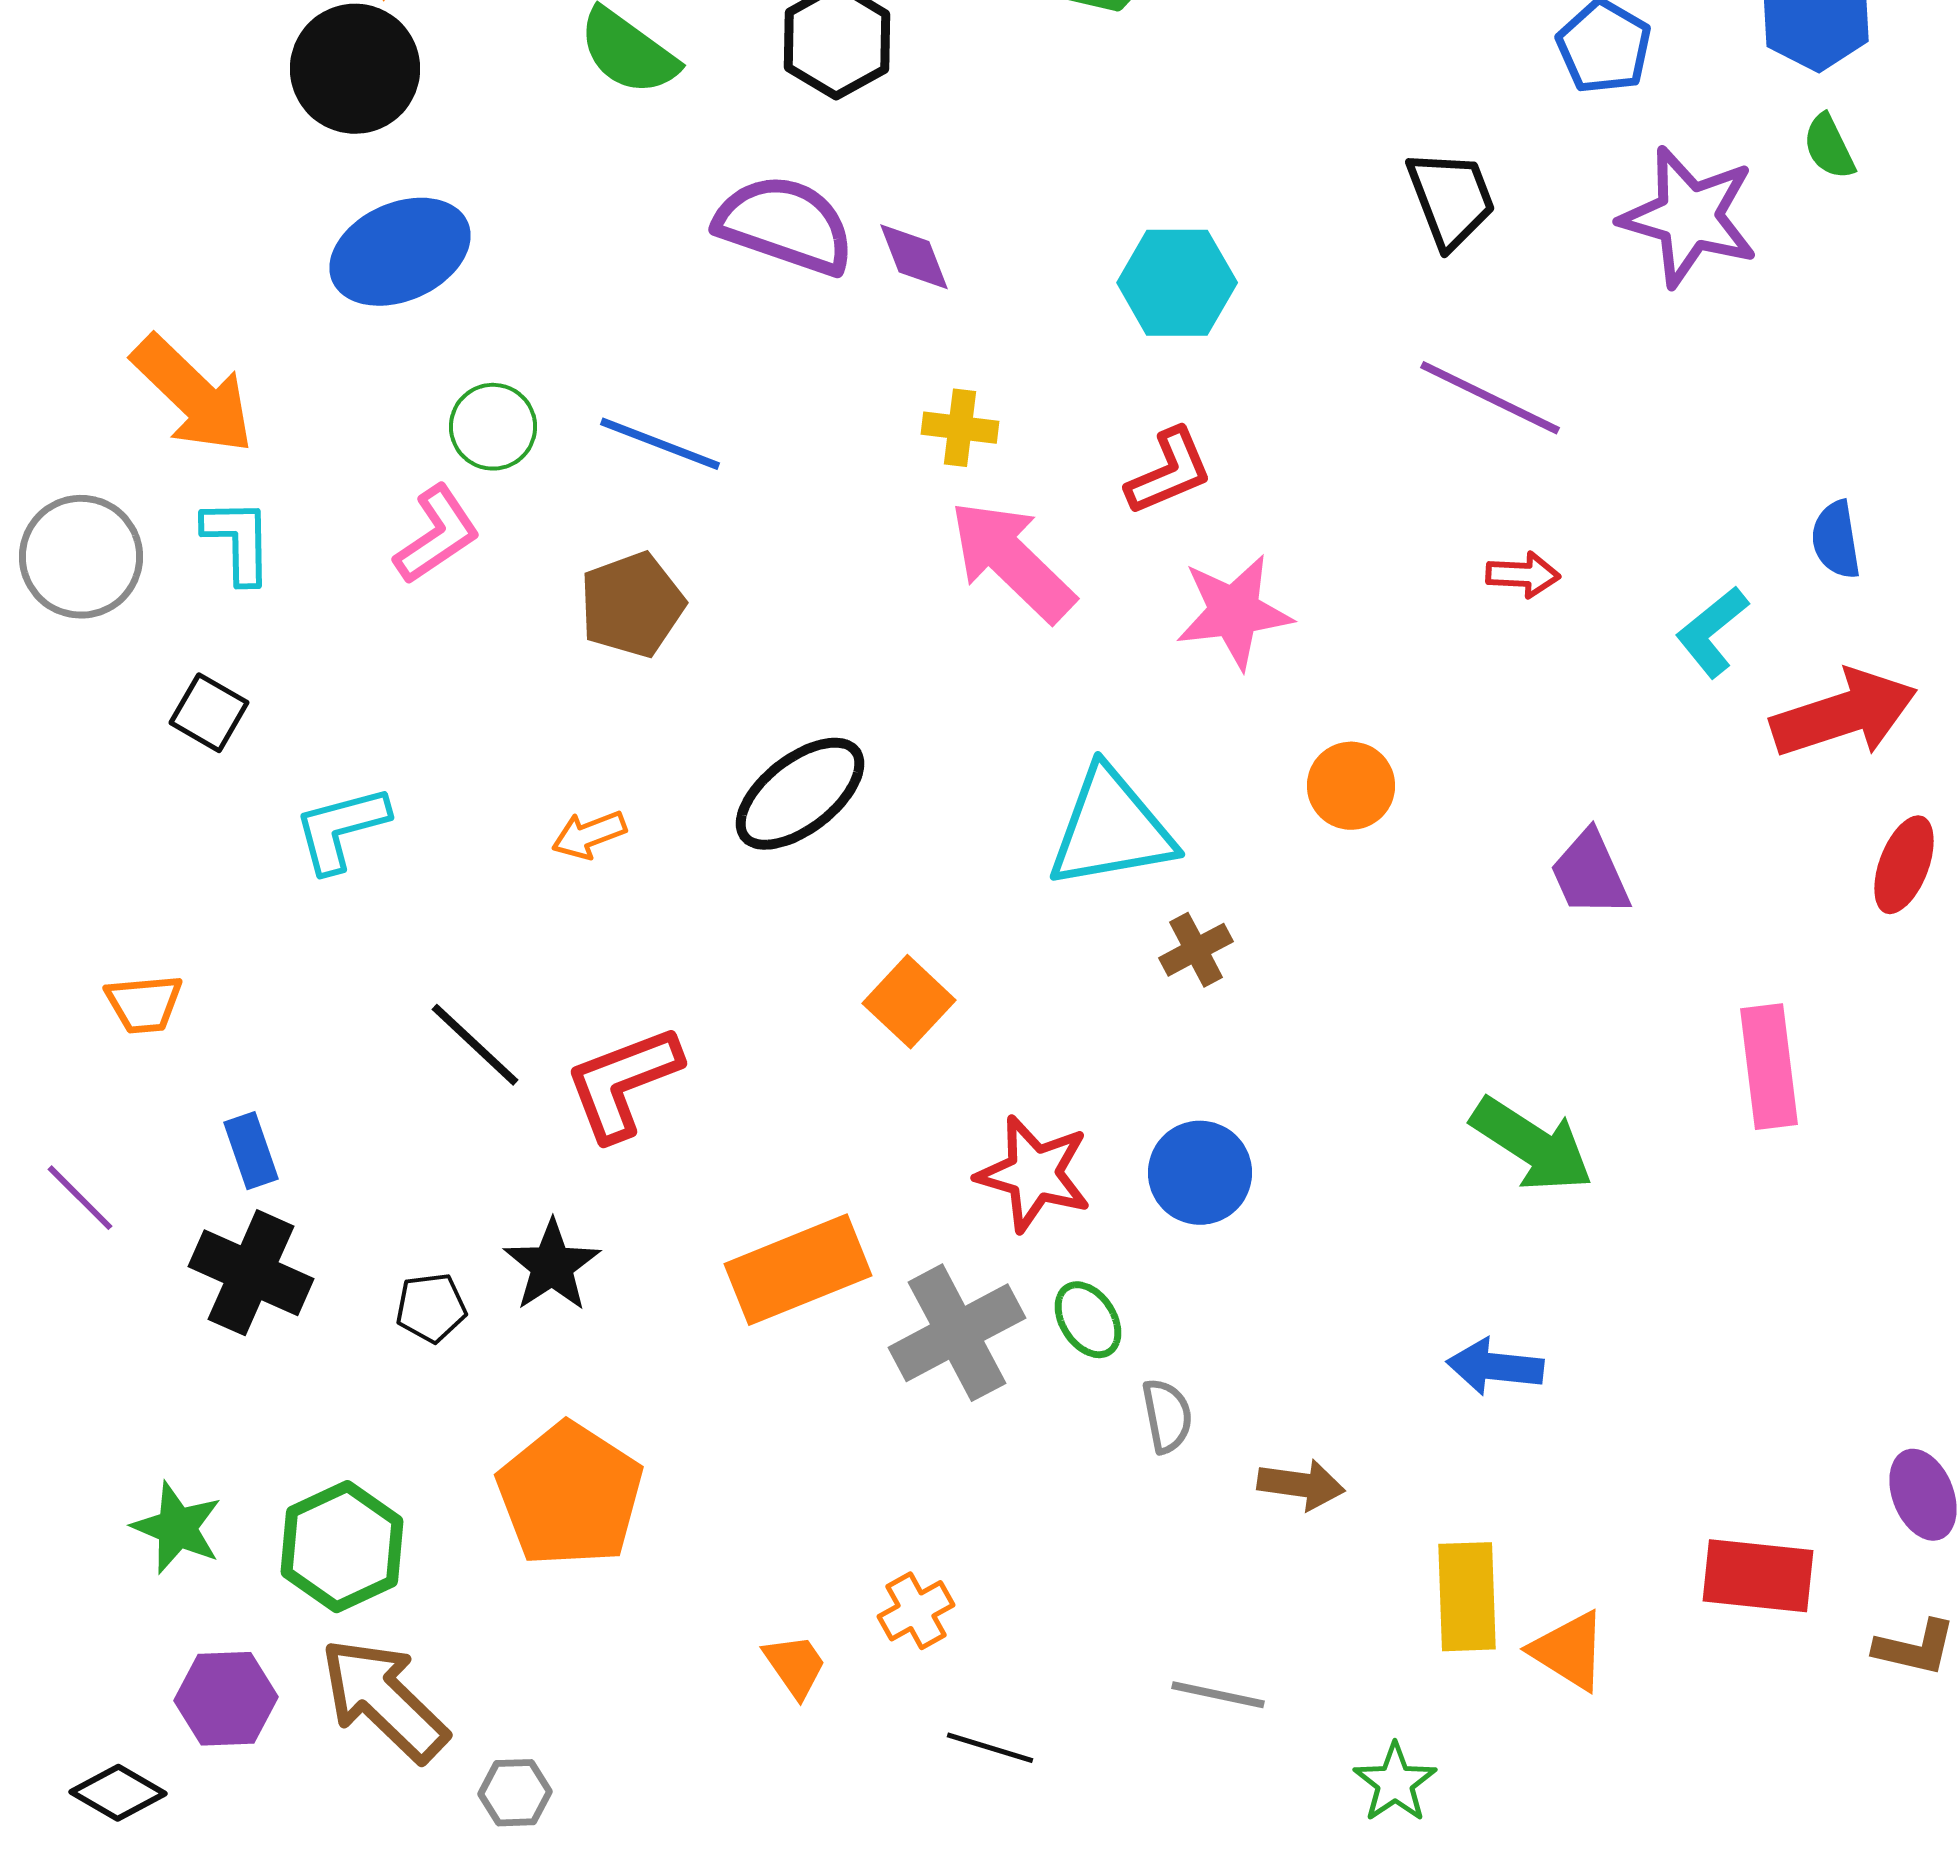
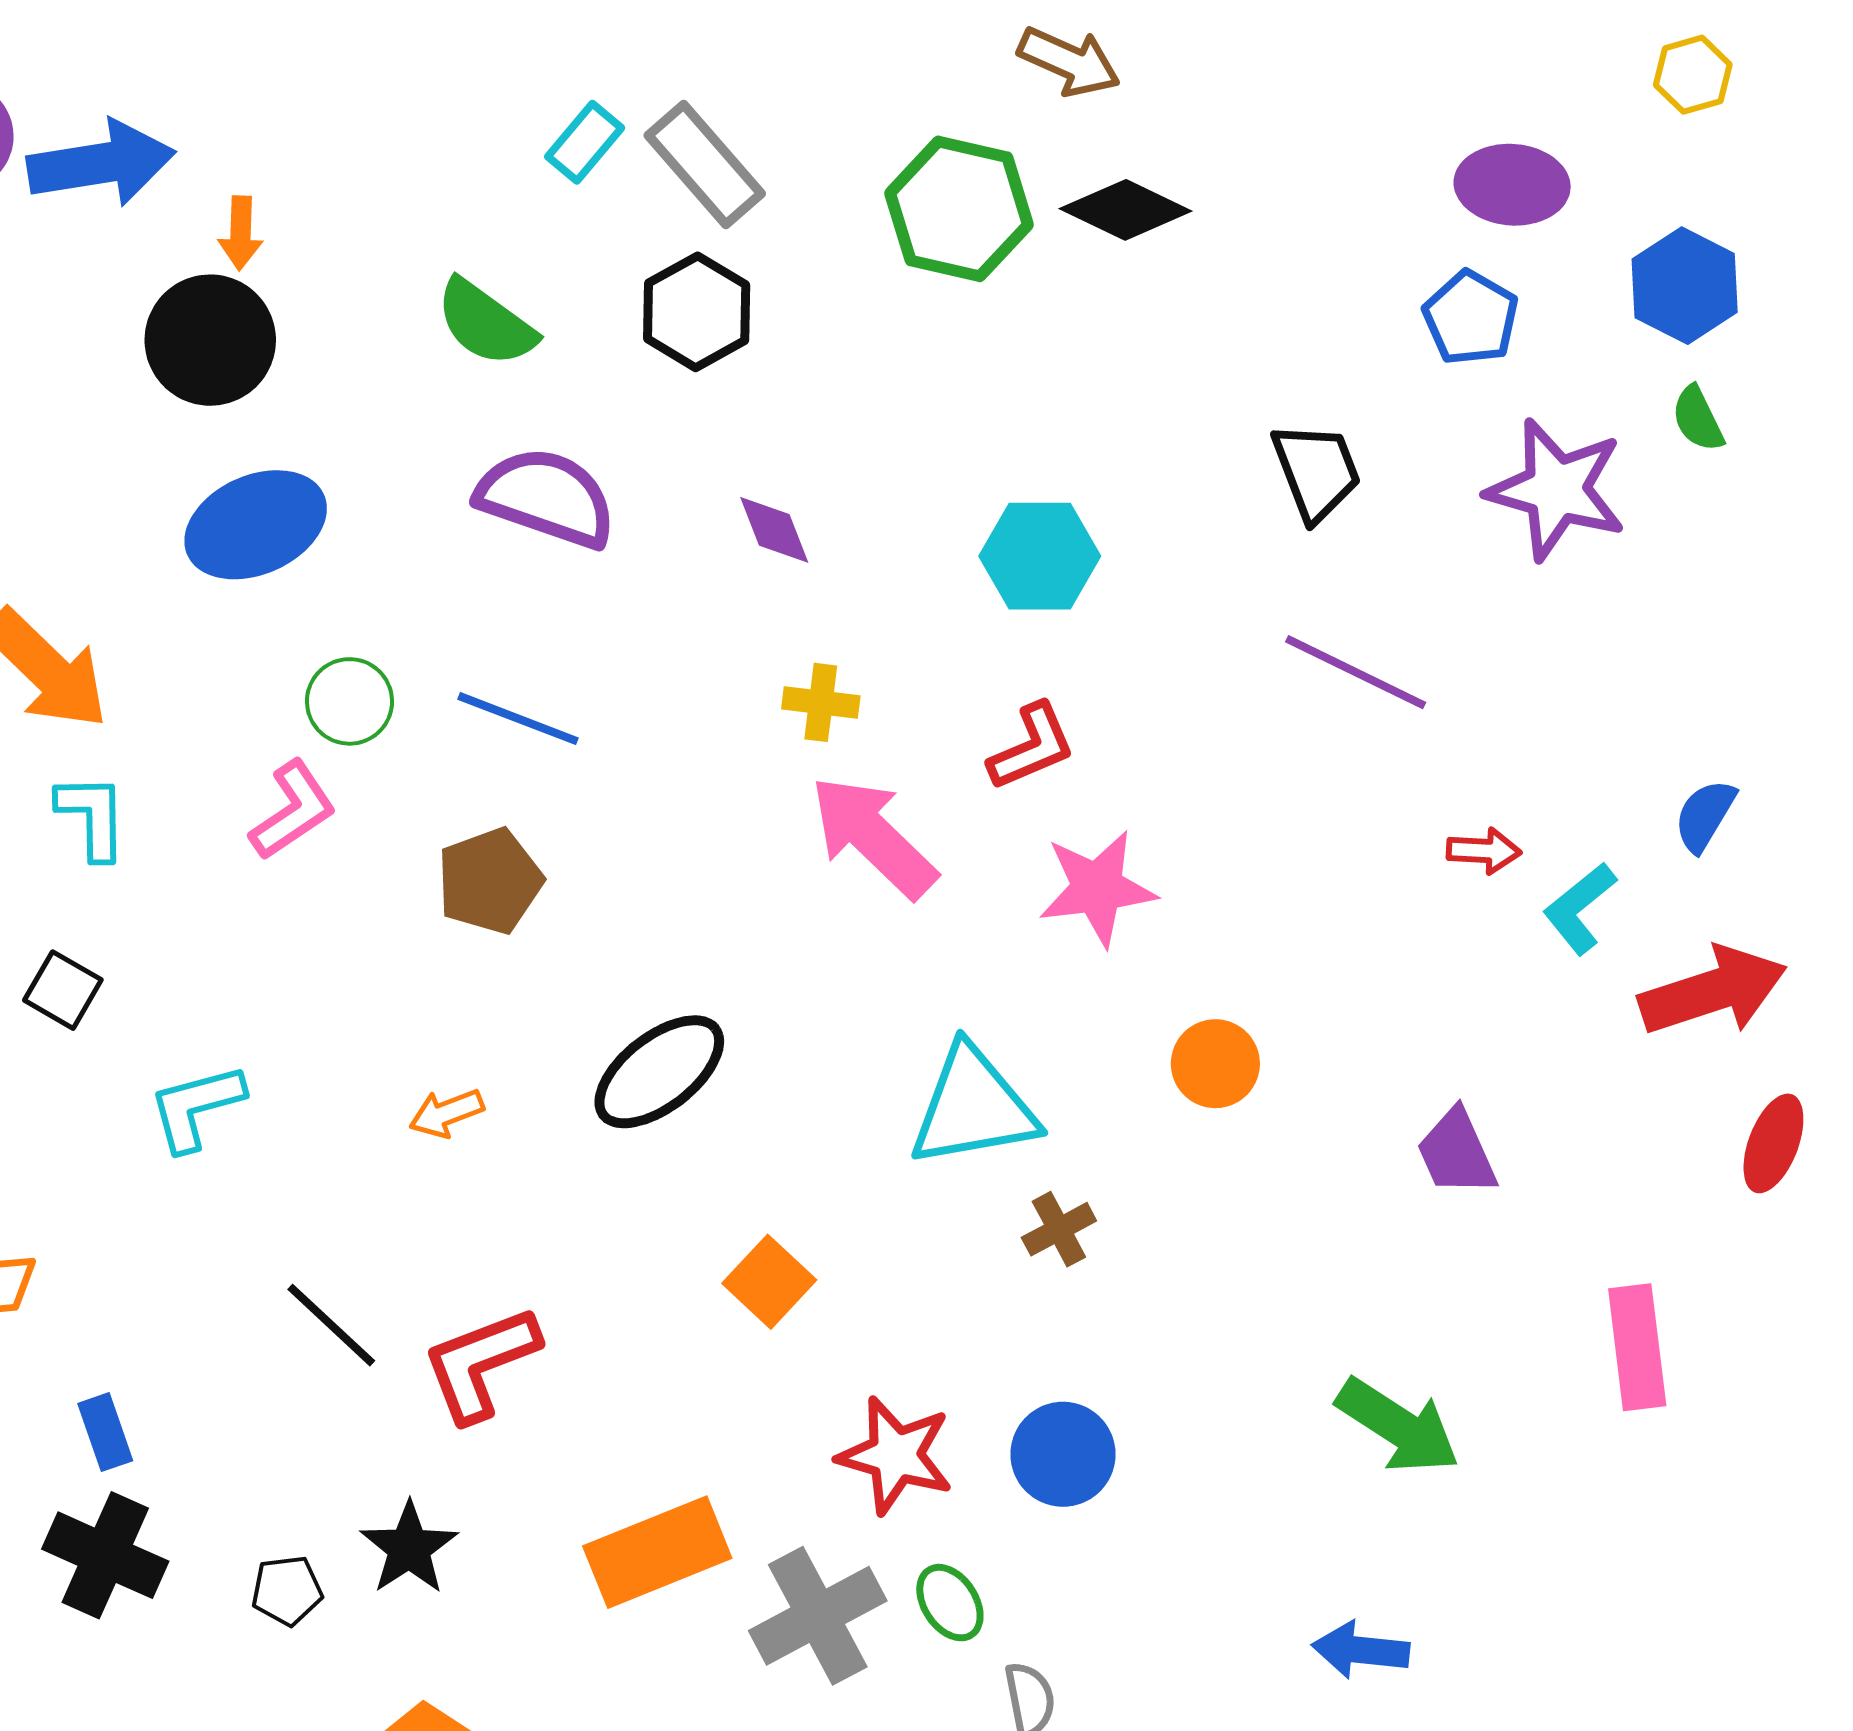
purple semicircle: (785, 225) -> (546, 498), moved
blue semicircle: (1836, 540) -> (1705, 815), turned 40
red arrow: (1523, 575) -> (1484, 851), moved

